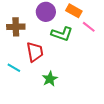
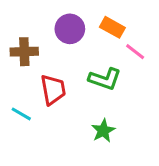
green L-shape: (62, 34) -> (105, 79), moved
green star: (50, 79) -> (103, 131), moved

